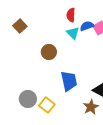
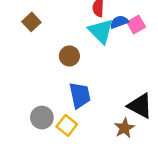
cyan triangle: (73, 33) -> (101, 31), size x1.5
blue trapezoid: (69, 81) -> (80, 95), moved

